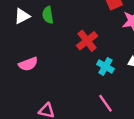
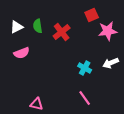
red cross: (87, 41) -> (62, 32), moved
pink semicircle: (28, 64) -> (22, 53), moved

